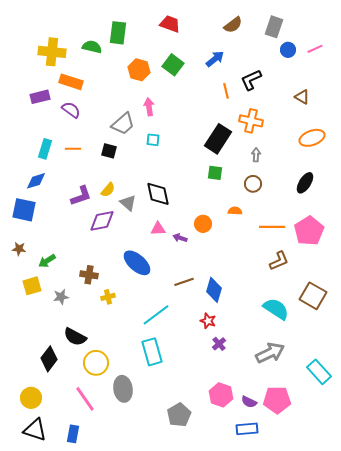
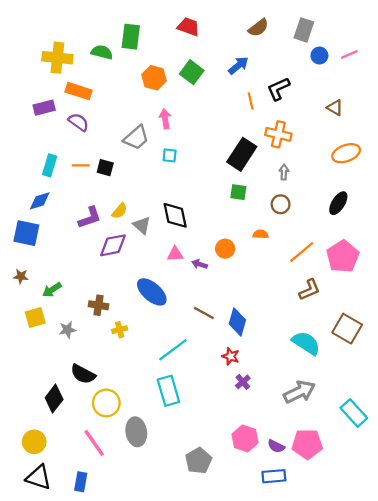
black square: (109, 151) -> (105, 168), moved
orange line: (272, 227) -> (302, 252), turned -40
brown line: (184, 282) -> (204, 313), turned 48

